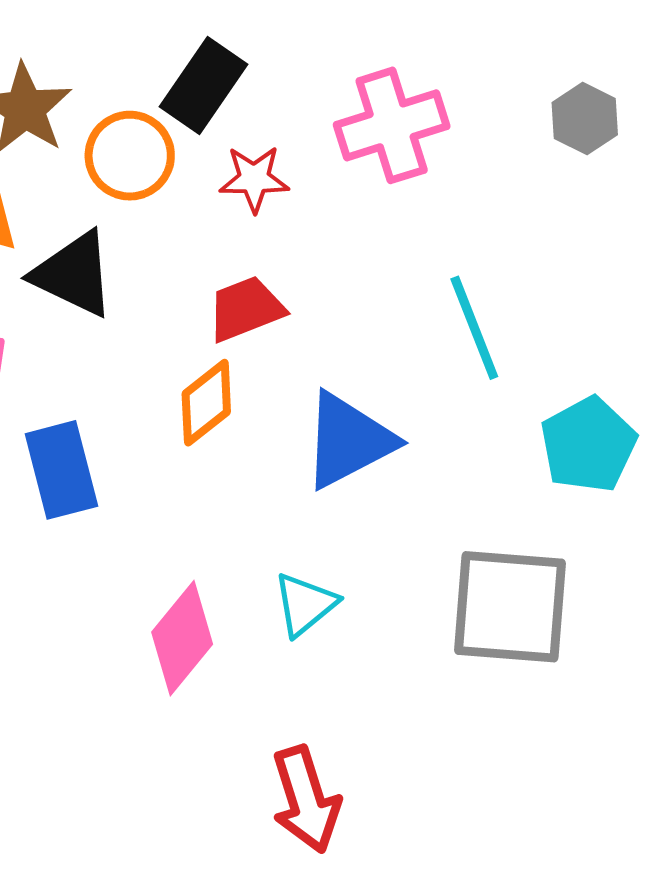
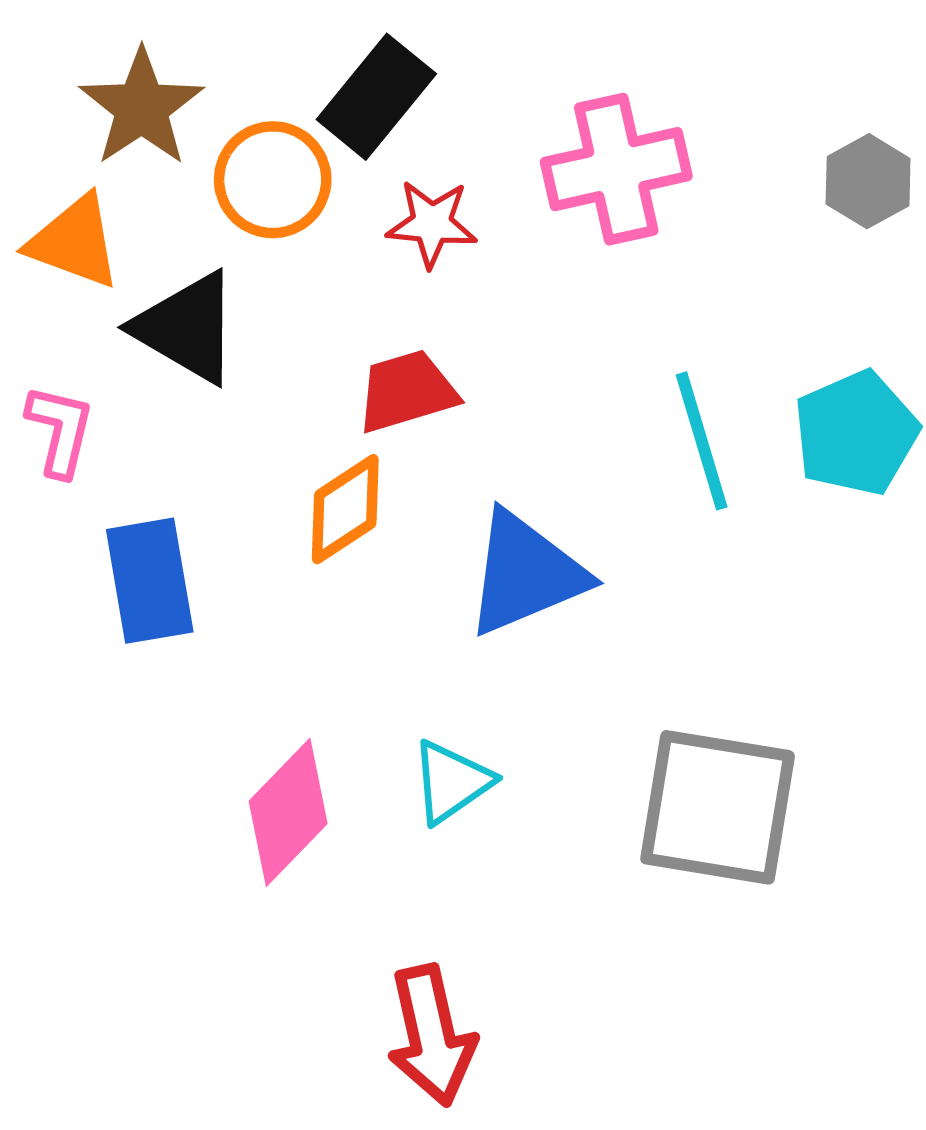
cyan pentagon: (588, 445) -> (856, 433), moved

